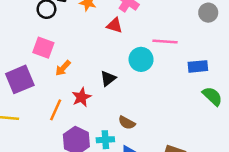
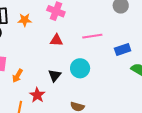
red triangle: (115, 25) -> (57, 40), moved
cyan circle: (141, 59) -> (80, 68), moved

